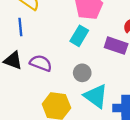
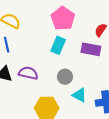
cyan triangle: (96, 96) -> (79, 95), size x0.7

